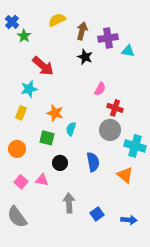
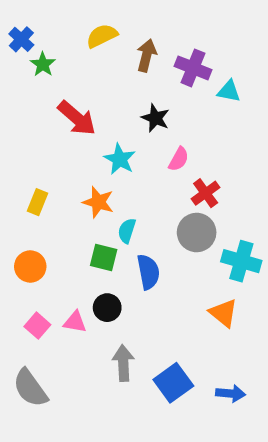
purple cross: (108, 38) -> (193, 68), turned 30
black star: (85, 57) -> (155, 118), moved
cyan star: (29, 89) -> (120, 159), moved, turned -30
red cross: (115, 108) -> (206, 193), turned 35
green square: (47, 138) -> (104, 258), moved
blue semicircle: (93, 162) -> (148, 272), moved
black circle: (60, 163) -> (107, 308), moved
blue square: (97, 214) -> (173, 383), size x1.5

